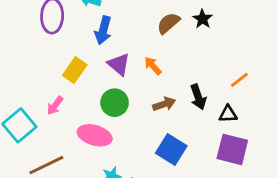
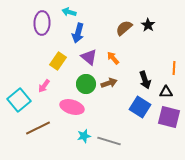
orange line: (239, 80) -> (174, 68), turned -48
brown arrow: (164, 104) -> (109, 83), moved
blue square: (171, 149) -> (140, 107), moved

